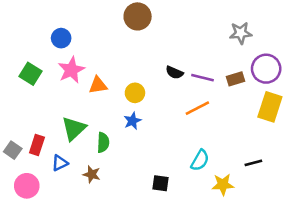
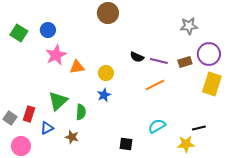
green square: (31, 74) -> (19, 33), moved
cyan semicircle: (200, 160) -> (157, 126), turned -150
yellow star: (223, 185) -> (186, 144), moved

